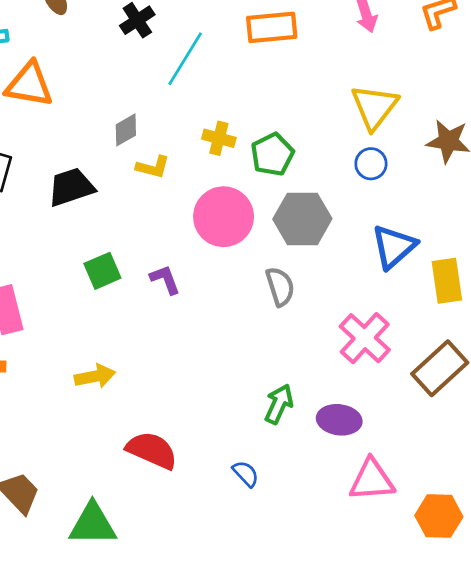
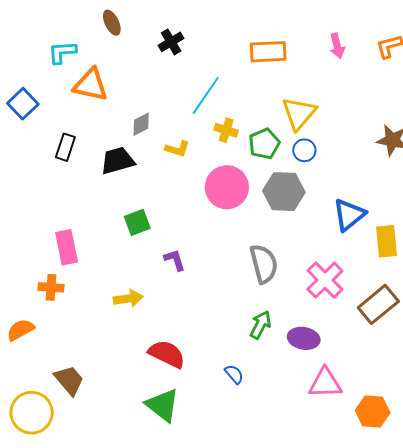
cyan line: (185, 59) -> (206, 95), moved
yellow triangle: (374, 107) -> (299, 113), moved
gray diamond: (126, 130) -> (141, 124), moved
blue circle: (371, 164) -> (304, 150), moved
purple L-shape: (165, 280) -> (175, 260), moved
gray semicircle: (280, 287) -> (264, 264), moved, size x1.4
green triangle: (93, 524) -> (162, 405), moved, turned 36

